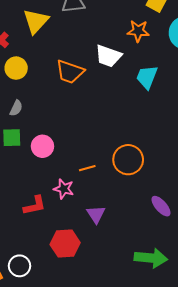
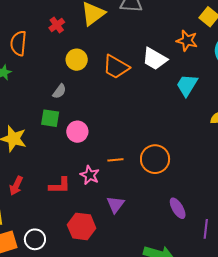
yellow circle: (16, 68) -> (77, 60), moved

